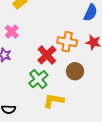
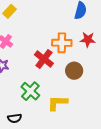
green cross: (38, 79) -> (30, 91), moved

